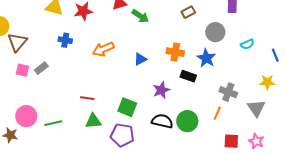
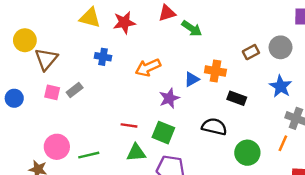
brown rectangle: (188, 12) -> (251, 52), moved
orange cross: (175, 52) -> (215, 71), moved
blue star: (206, 58) -> (281, 86), moved
black rectangle: (188, 76) -> (237, 98), moved
purple star: (161, 90) -> (169, 98), moved
green square: (127, 107) -> (163, 133), moved
black semicircle: (162, 121) -> (214, 127), moved

